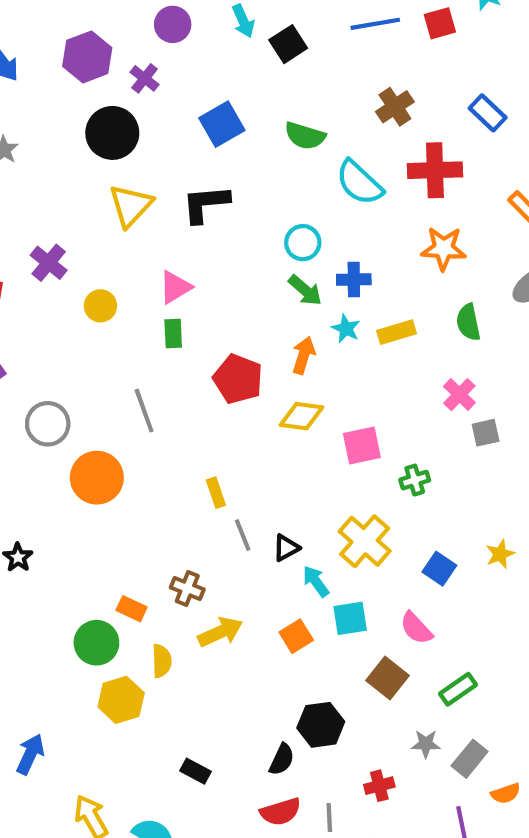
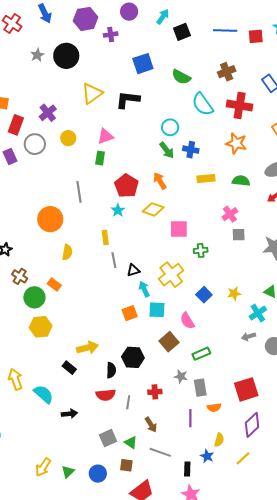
cyan arrow: (243, 21) -> (163, 17), turned -133
purple cross: (145, 78) -> (111, 35), turned 32
black circle: (112, 133) -> (66, 56), moved
green semicircle: (468, 322) -> (241, 181), turned 96
cyan star: (346, 329) -> (118, 210), moved
orange arrow: (304, 355) -> (160, 181), turned -60
gray circle: (48, 424) -> (35, 144), moved
brown cross: (187, 588) -> (20, 276), moved
yellow arrow: (220, 632) -> (87, 348), moved
yellow semicircle: (162, 661) -> (67, 252), moved
black semicircle: (282, 759) -> (111, 370), turned -35
gray rectangle: (470, 759) -> (200, 388), turned -60

